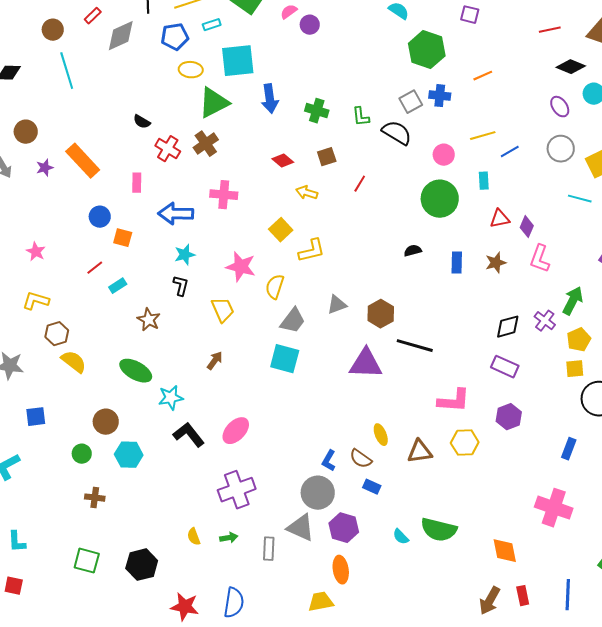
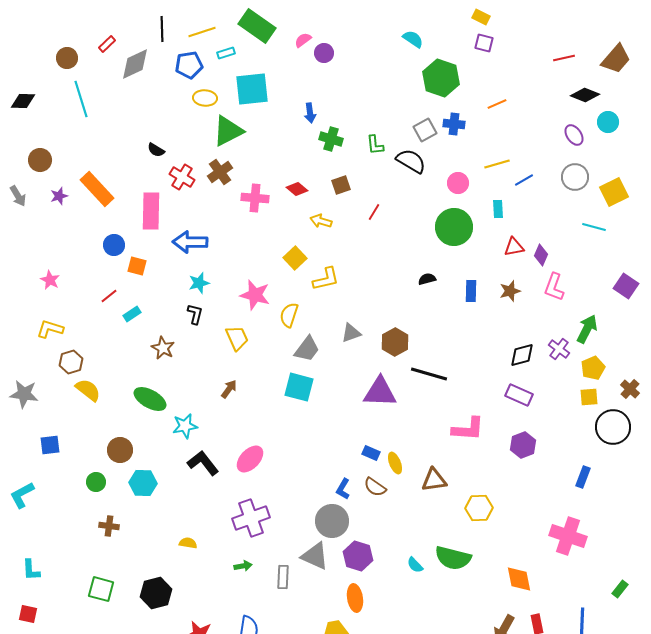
blue arrow: (270, 99) -> (310, 113), moved, size x0.7
pink rectangle: (137, 183) -> (151, 211), size x1.8
pink cross: (224, 195) -> (255, 198), moved
yellow hexagon: (465, 443) -> (479, 508), moved
blue rectangle: (372, 487) -> (371, 453), moved
yellow semicircle: (194, 537) -> (188, 543), moved, turned 120

